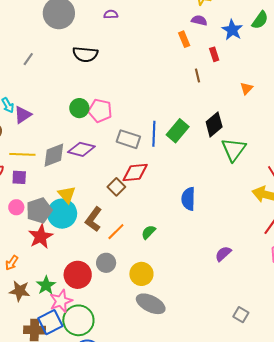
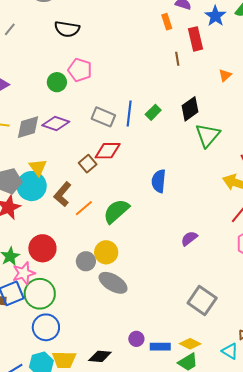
red rectangle: (214, 54) -> (195, 39), size x1.6
pink pentagon: (100, 111) -> (80, 70), moved
green rectangle: (178, 131) -> (153, 112), size x0.7
green semicircle: (148, 232) -> (116, 211), size x1.8
gray circle: (106, 263) -> (86, 261), moved
gray square: (241, 315) -> (202, 300), size x1.8

